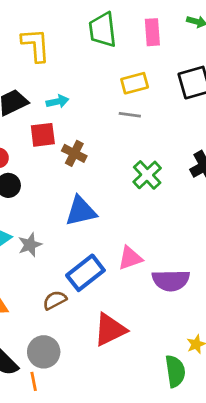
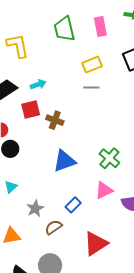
green cross: (147, 175) -> (109, 158), moved
gray star: (30, 245) -> (35, 208), moved
blue rectangle: (85, 273) -> (73, 205), size x0.6

